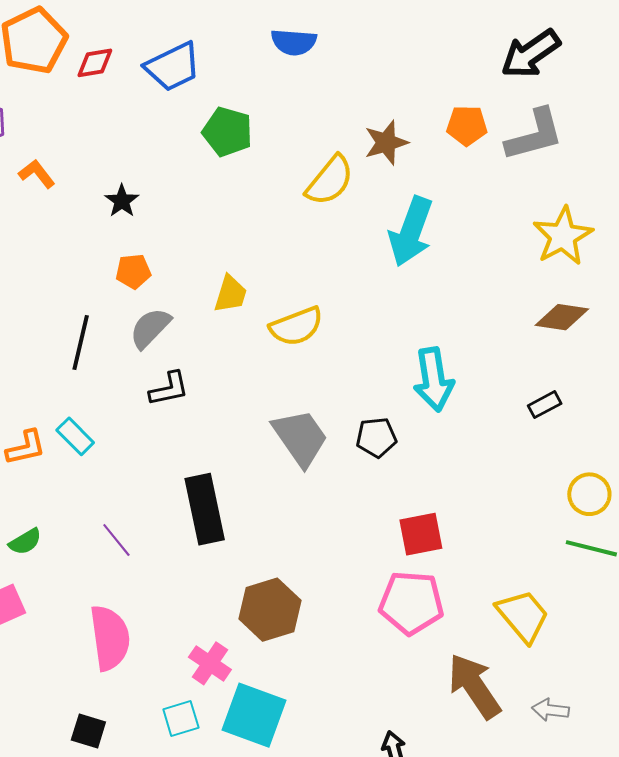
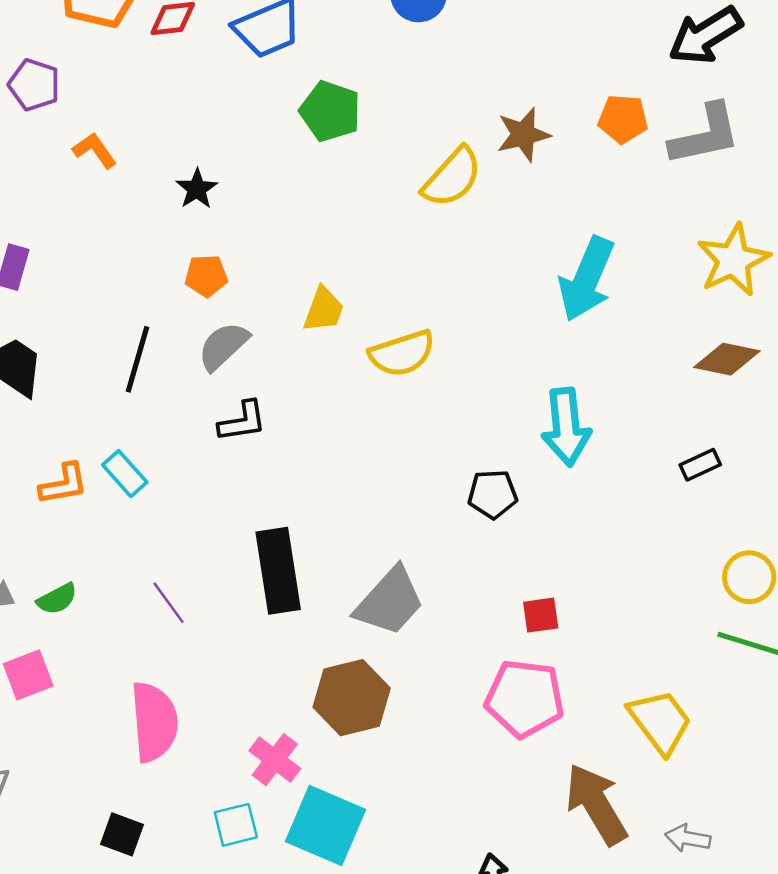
cyan arrow: (411, 232) -> (587, 279), moved
gray trapezoid: (300, 438) -> (390, 602), moved, turned 74
red square: (421, 534) -> (541, 615), size x0.7

